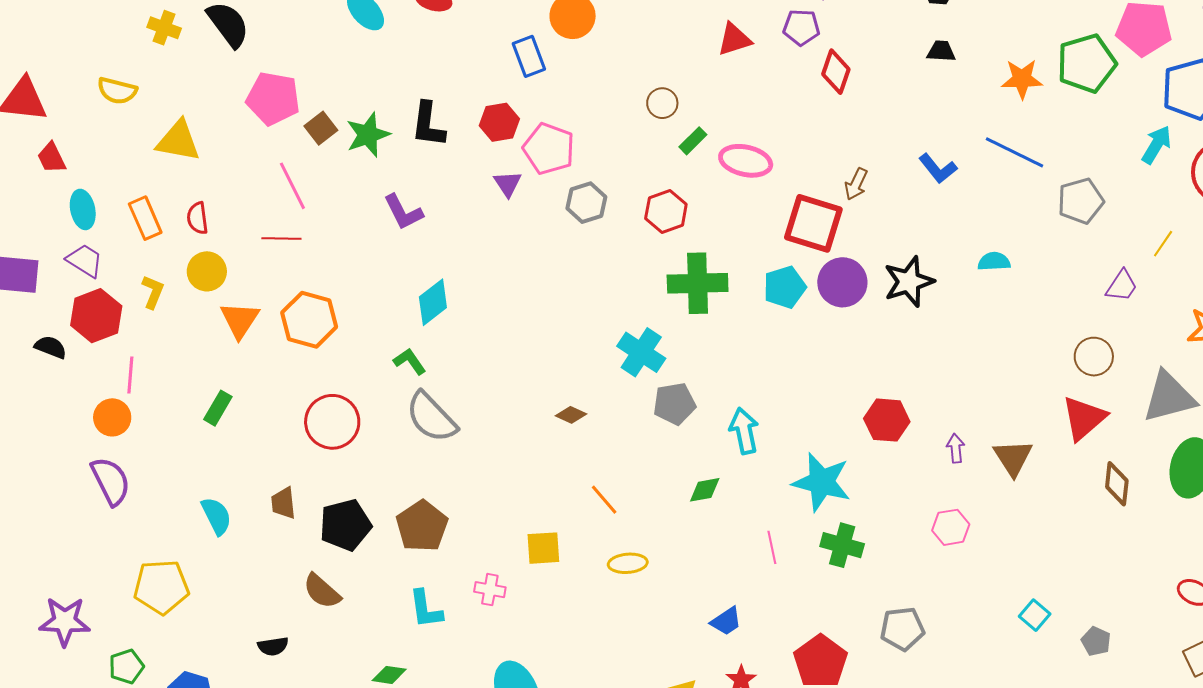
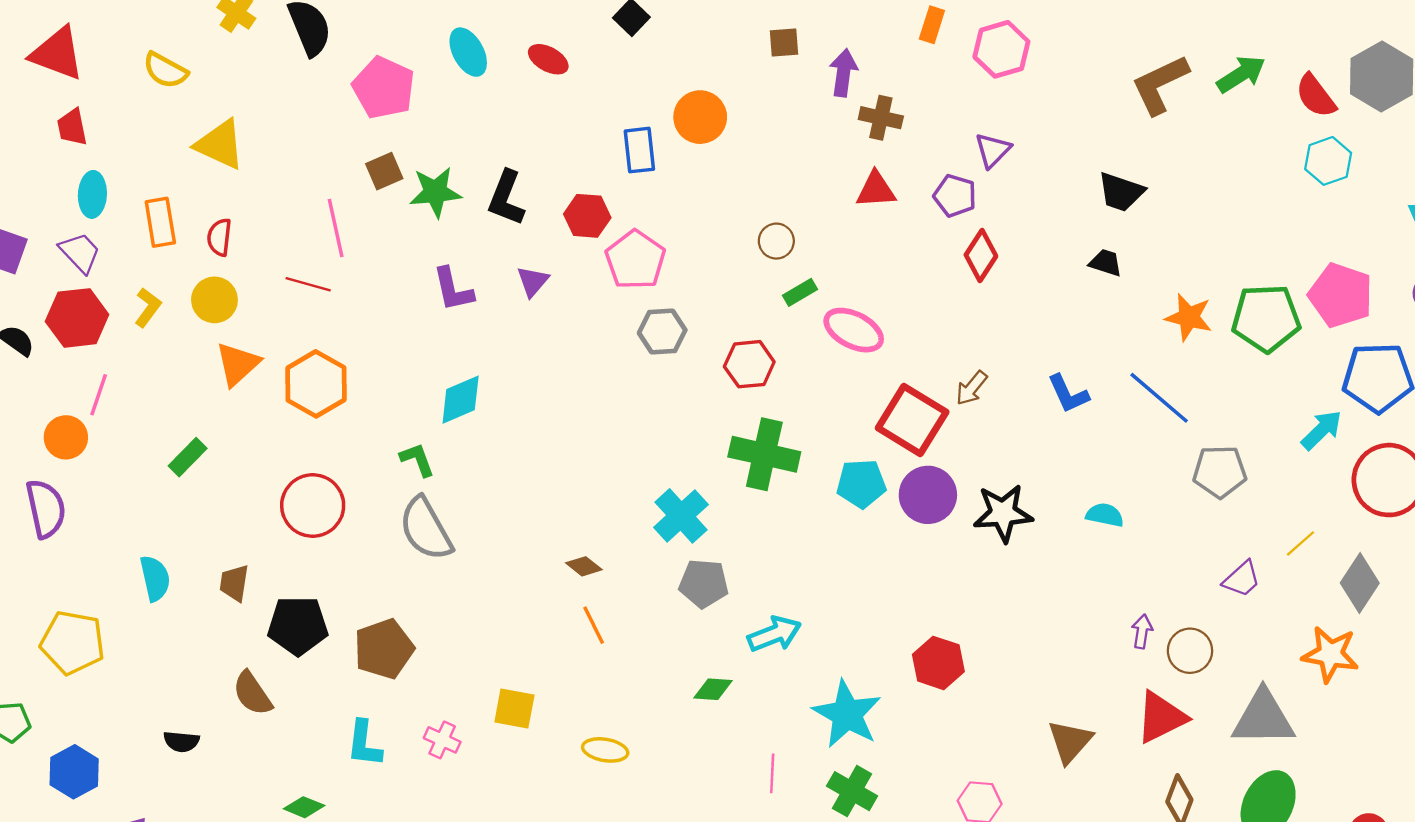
pink pentagon: (273, 98) -> (384, 88), moved
purple triangle: (508, 184) -> (533, 281), moved
cyan arrow: (744, 431) -> (774, 634), turned 66
purple arrow: (956, 448) -> (1142, 631), moved
orange line: (604, 500) -> (594, 625), moved

